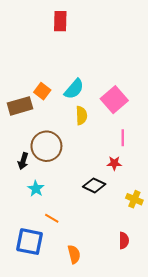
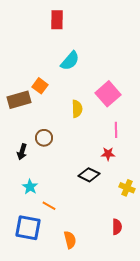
cyan semicircle: (74, 89) -> (70, 61), moved
brown circle: (46, 146) -> (44, 138), size x0.6
cyan star: (36, 189) -> (30, 187), moved

